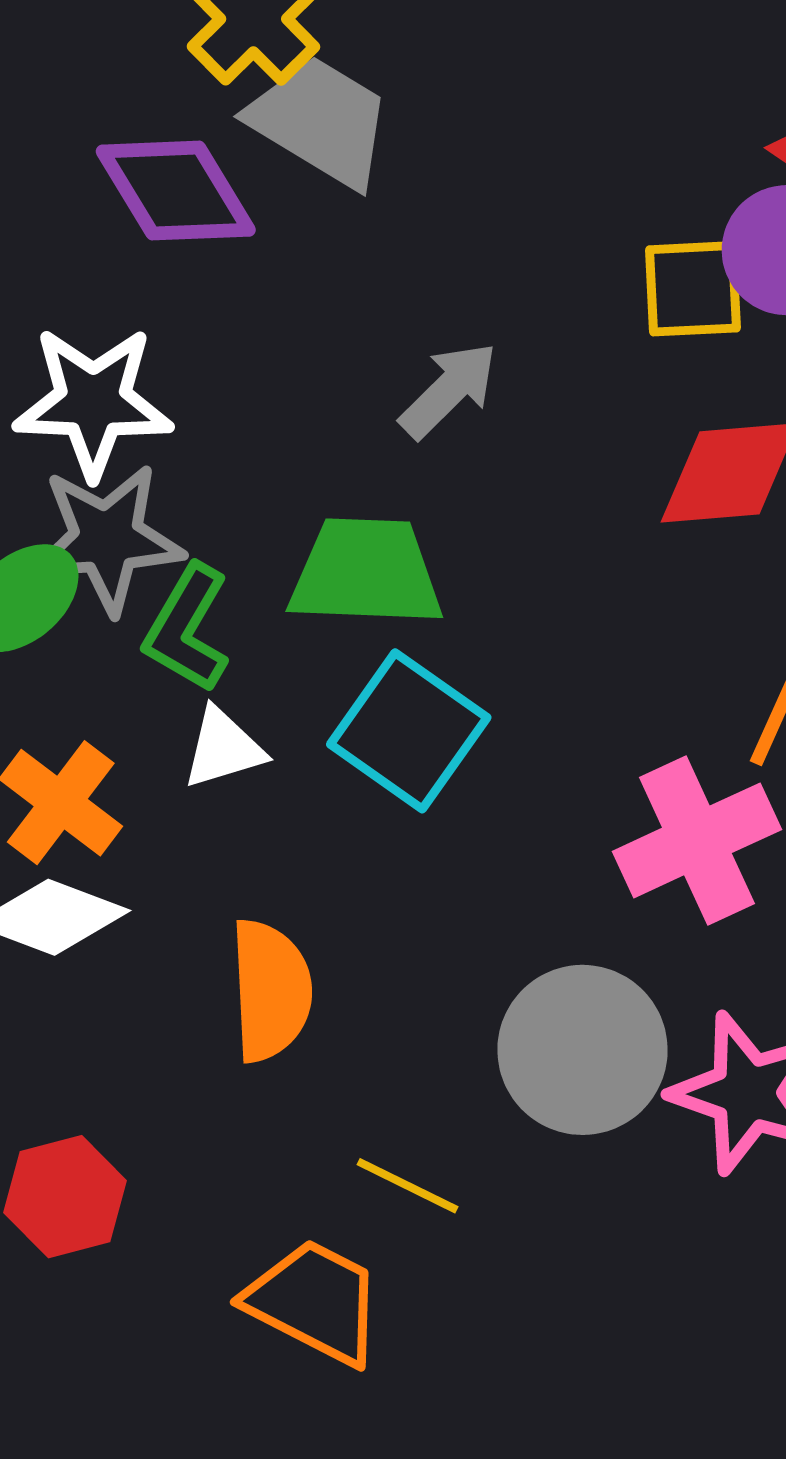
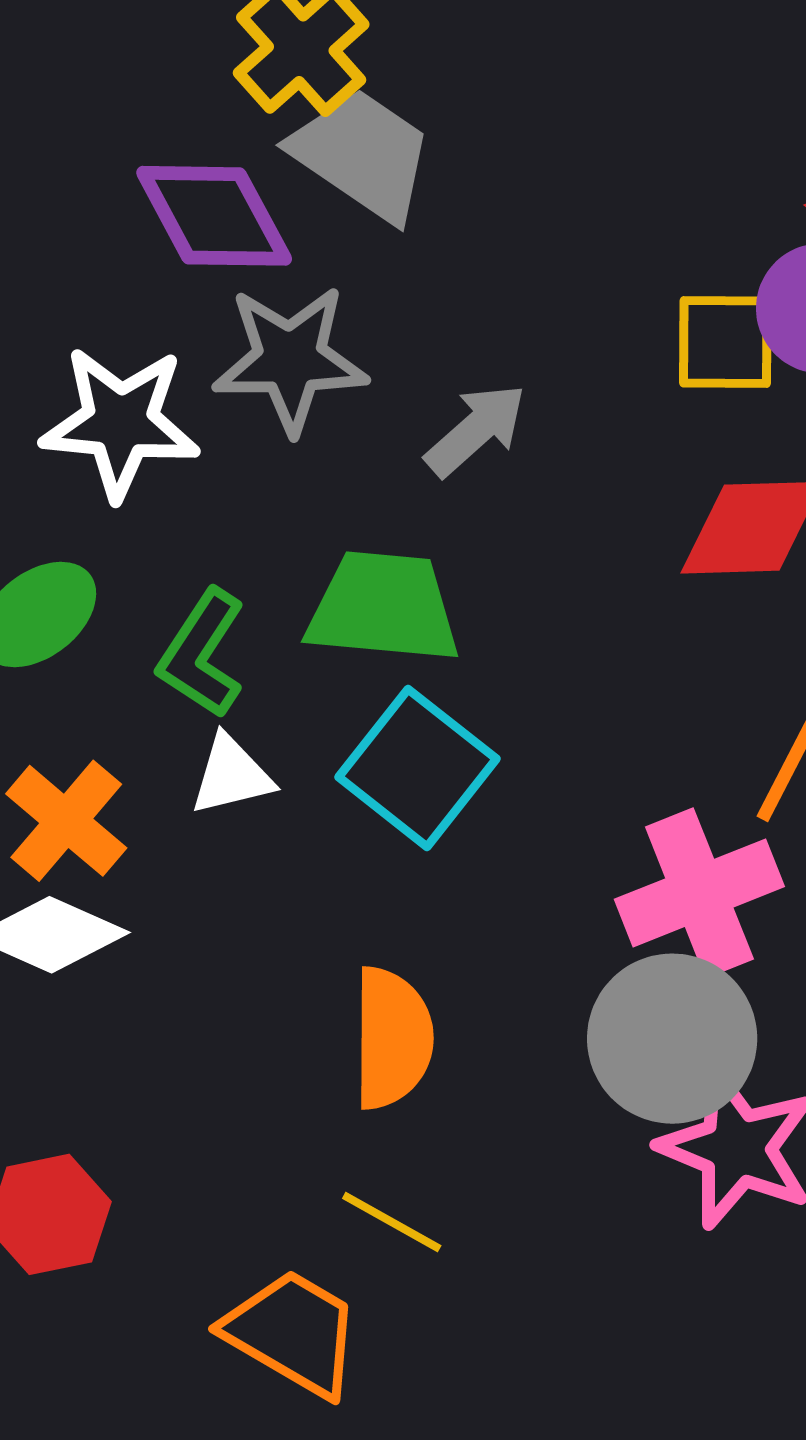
gray star: (107, 539) -> (290, 359), moved
orange semicircle: (271, 990) -> (392, 1038), moved
gray circle: (582, 1050) -> (672, 1039), moved

